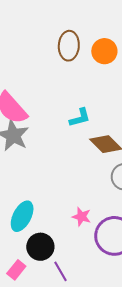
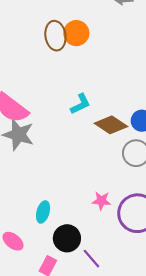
orange circle: (104, 51) -> (76, 33), moved
cyan ellipse: (22, 216) -> (43, 212), size x0.7

